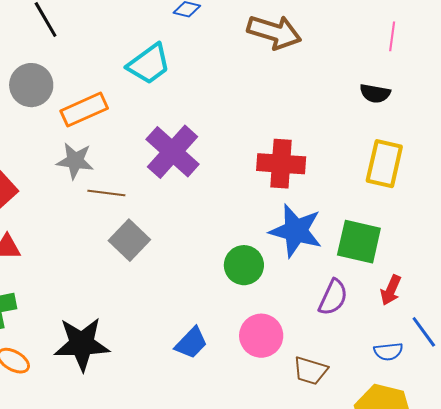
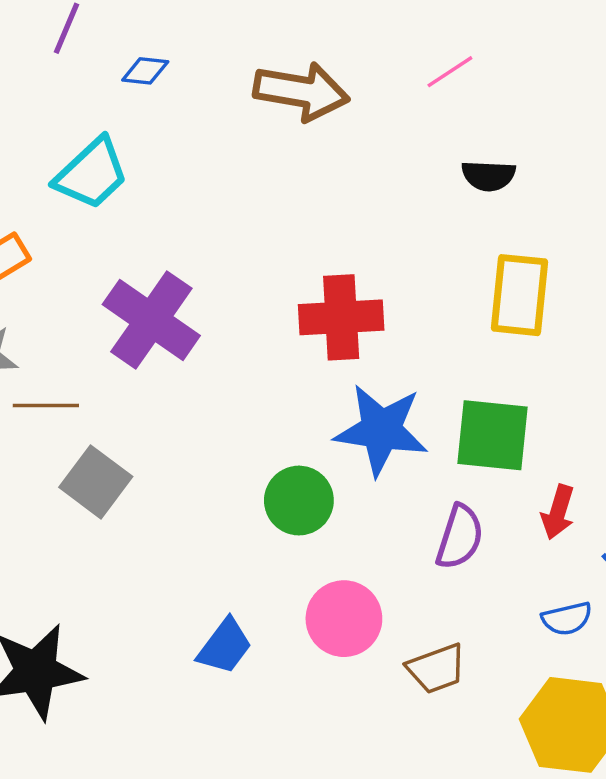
pink line: (392, 36) -> (450, 72), moved, turned 56
brown trapezoid: (310, 371) -> (436, 669), turned -30

